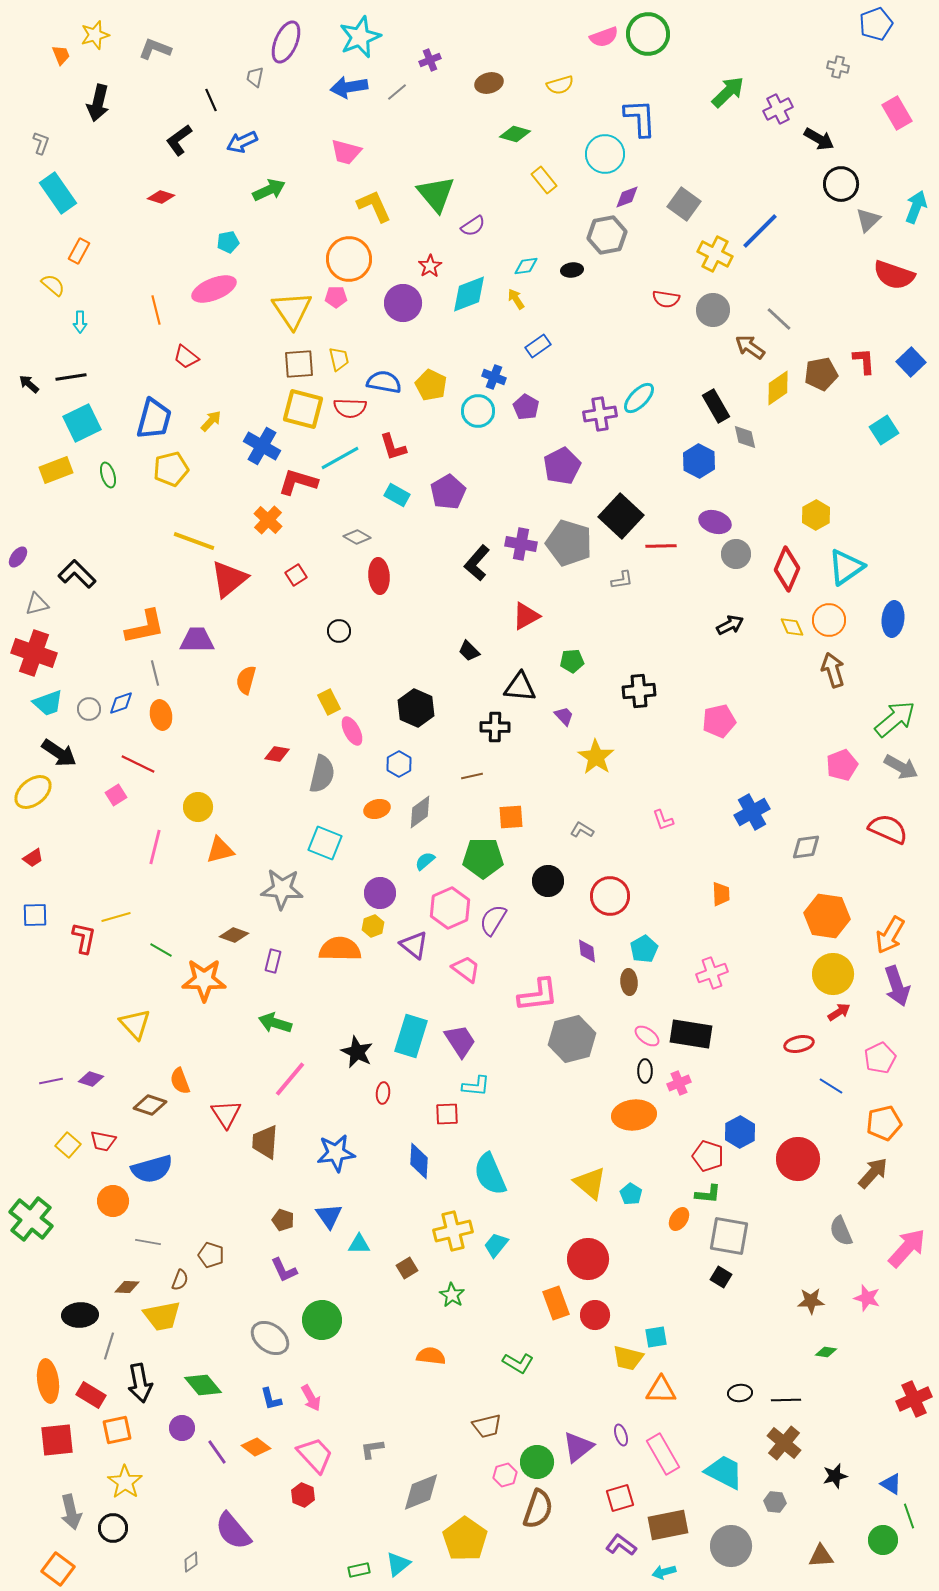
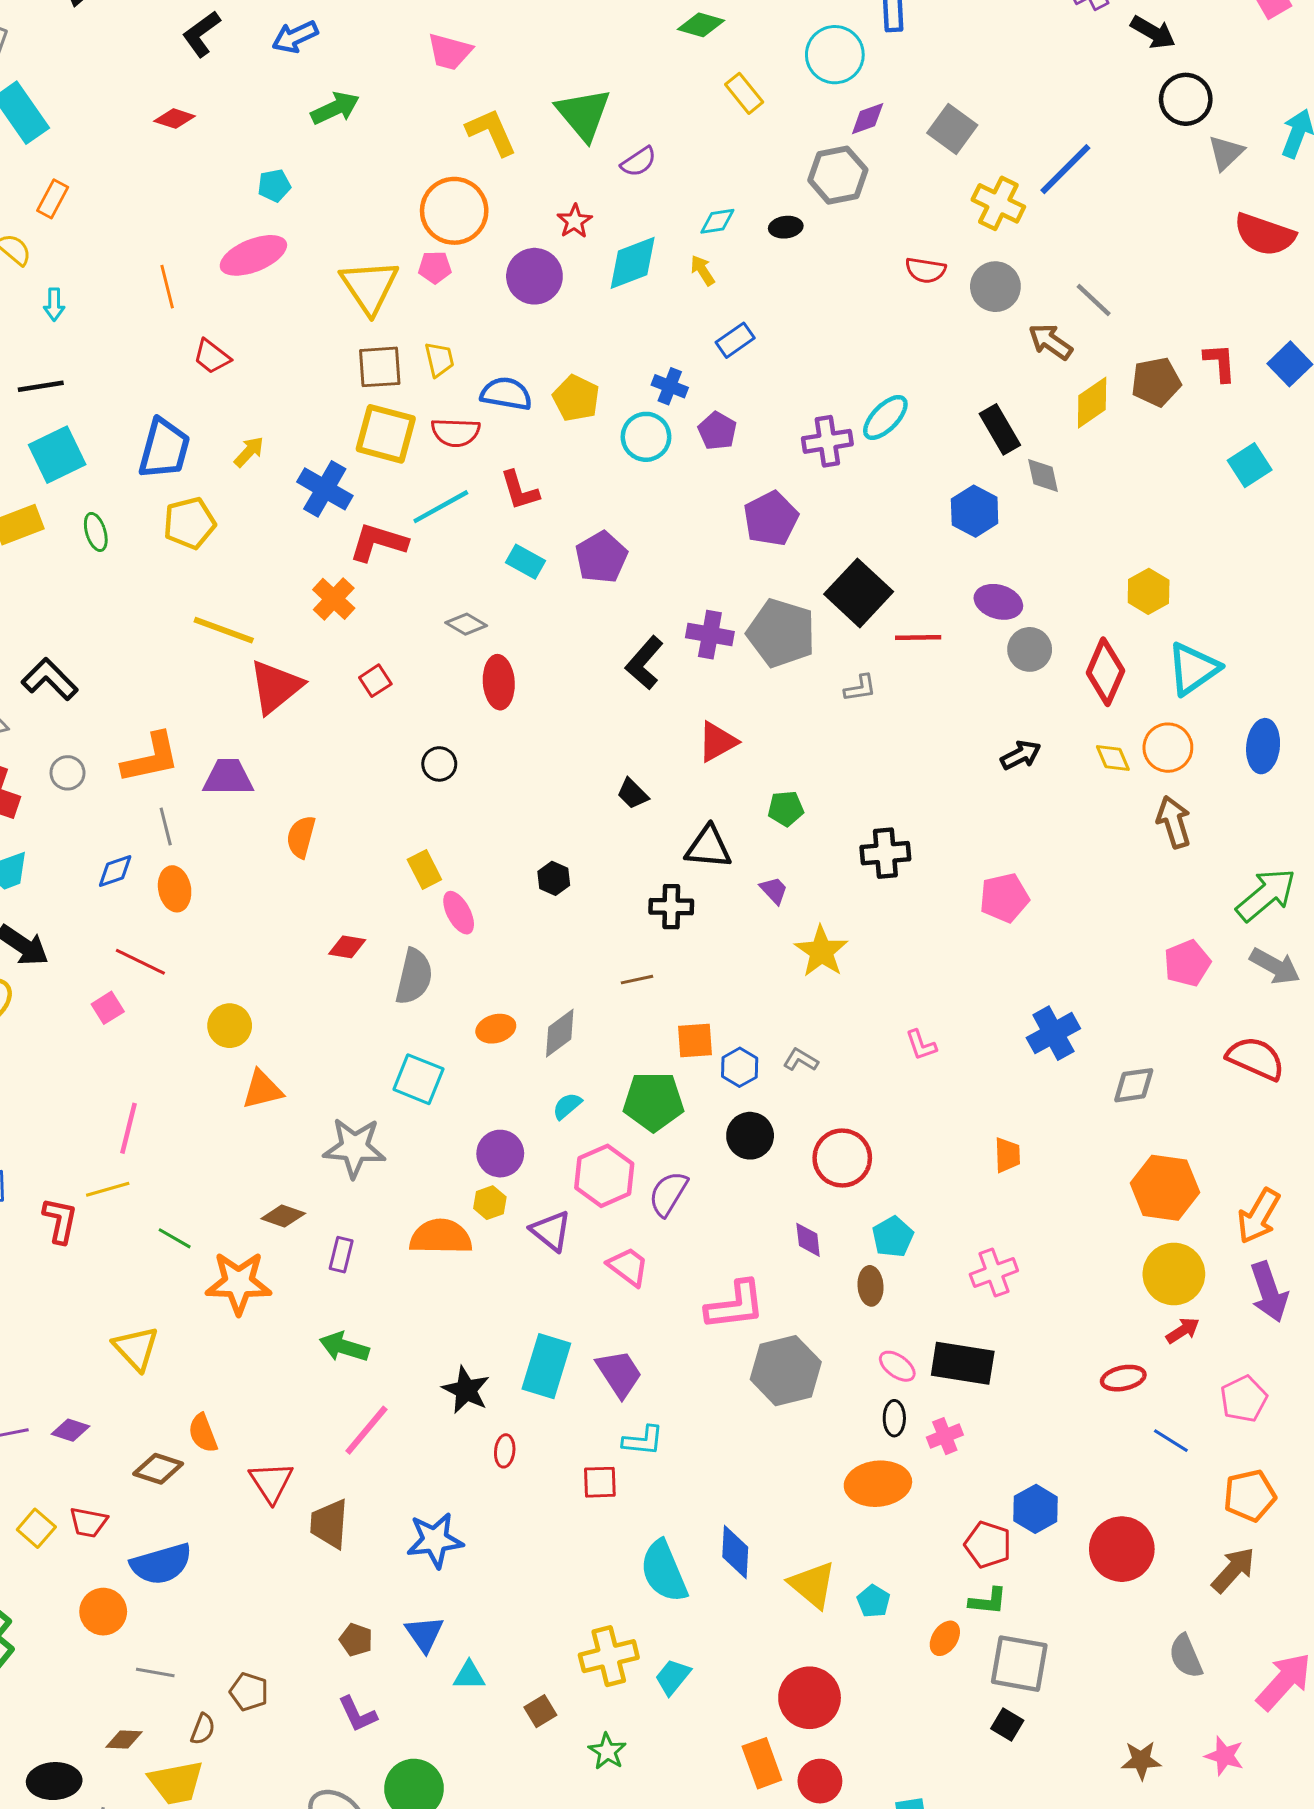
black hexagon: (416, 708) -> (554, 878), size x0.6
gray circle: (89, 709) -> (68, 773), moved
blue hexagon: (399, 764) -> (740, 1067), moved
pink line: (155, 847) -> (128, 1128), moved
blue diamond: (419, 1161) -> (735, 1552), moved

